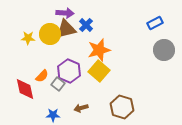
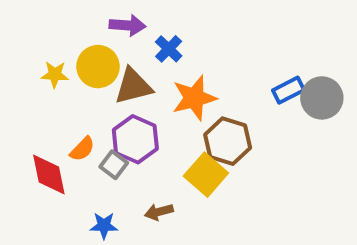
blue rectangle: (155, 23) -> (288, 90), moved
brown triangle: (66, 29) -> (133, 86), moved
yellow square: (99, 71) -> (206, 175), moved
brown hexagon: (122, 107) -> (228, 141), moved

